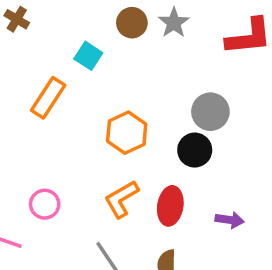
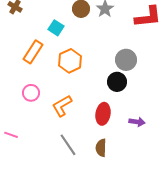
orange hexagon: (127, 133) -> (70, 61), moved
orange L-shape: (121, 199) -> (62, 106), moved
pink circle: (45, 204) -> (31, 93), moved

